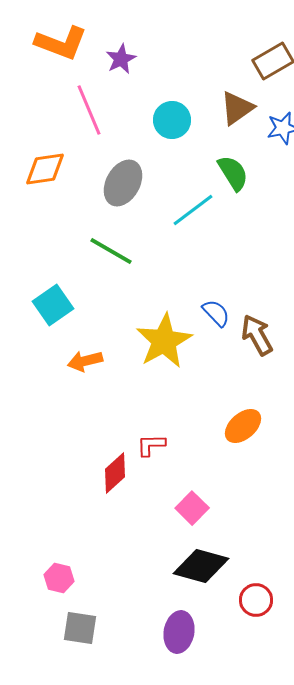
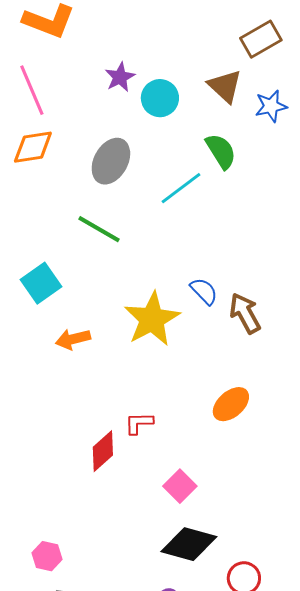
purple star: (121, 59) -> (120, 77), moved
brown triangle: (237, 108) -> (225, 86), turned -42
pink line: (89, 110) -> (32, 90), moved

